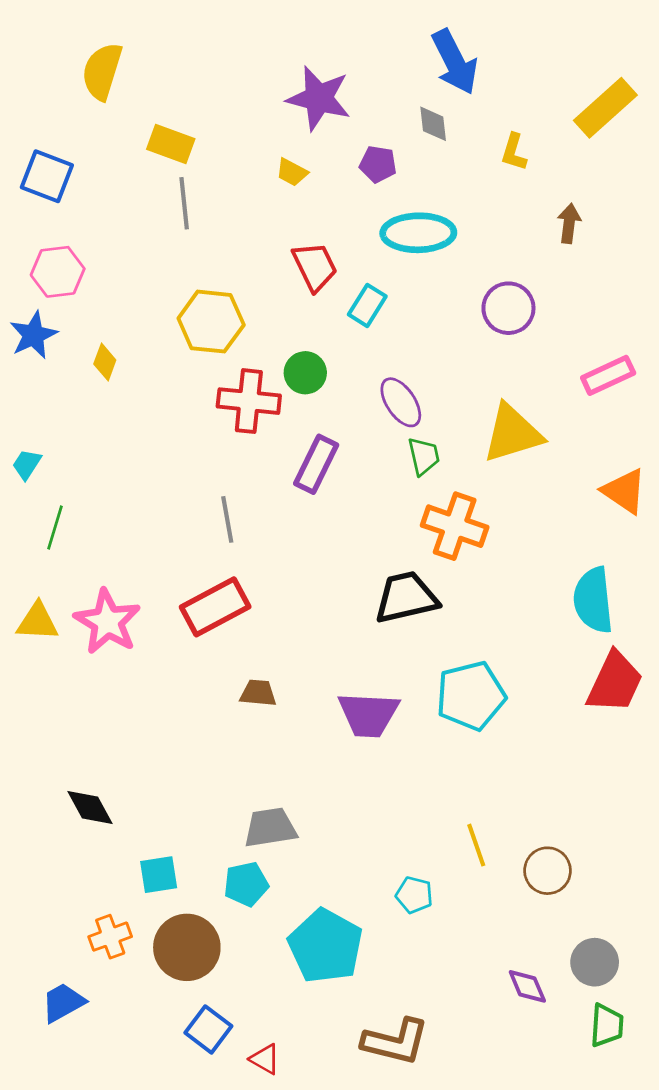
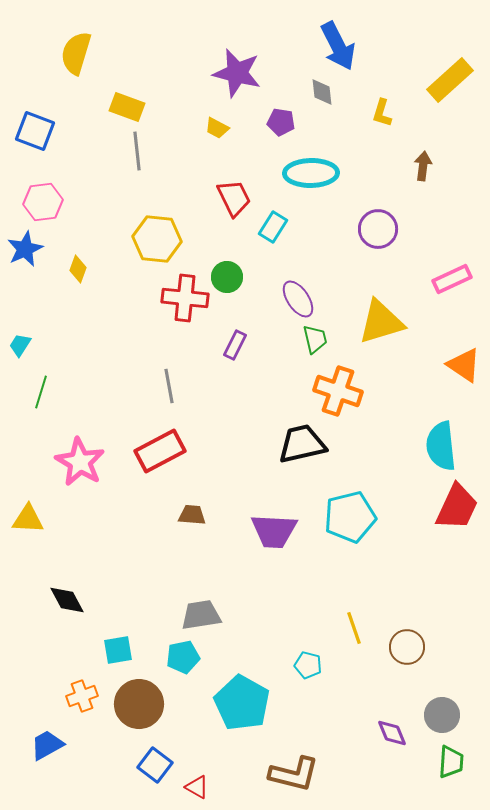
purple rectangle: (316, 464) -> (235, 345), size x0.7
yellow triangle: (37, 622) -> (28, 519), moved

